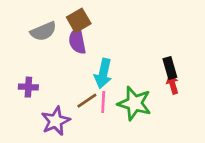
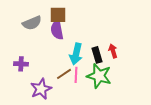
brown square: (79, 20) -> (58, 15), turned 30
black rectangle: (170, 68) -> (97, 55), moved
red arrow: (173, 84) -> (113, 51), moved

